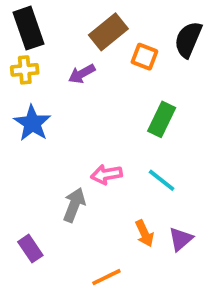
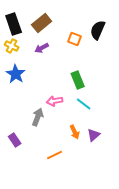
brown rectangle: (108, 32) -> (42, 23), moved
yellow cross: (25, 70) -> (12, 46), turned 32
green rectangle: (162, 119) -> (78, 80), moved, turned -48

